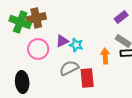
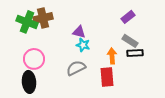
purple triangle: (62, 41) -> (79, 32), moved, turned 40
pink circle: (38, 49) -> (34, 59), moved
red rectangle: (87, 78) -> (107, 77), moved

